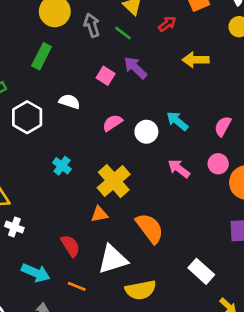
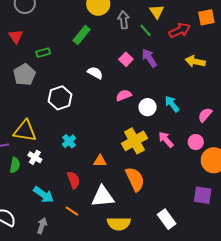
red arrow: (167, 24) -> (180, 30), size x1.5
white hexagon: (27, 117) -> (60, 98), moved
cyan cross: (62, 166) -> (69, 141), moved
yellow cross: (114, 181) -> (134, 141), moved

